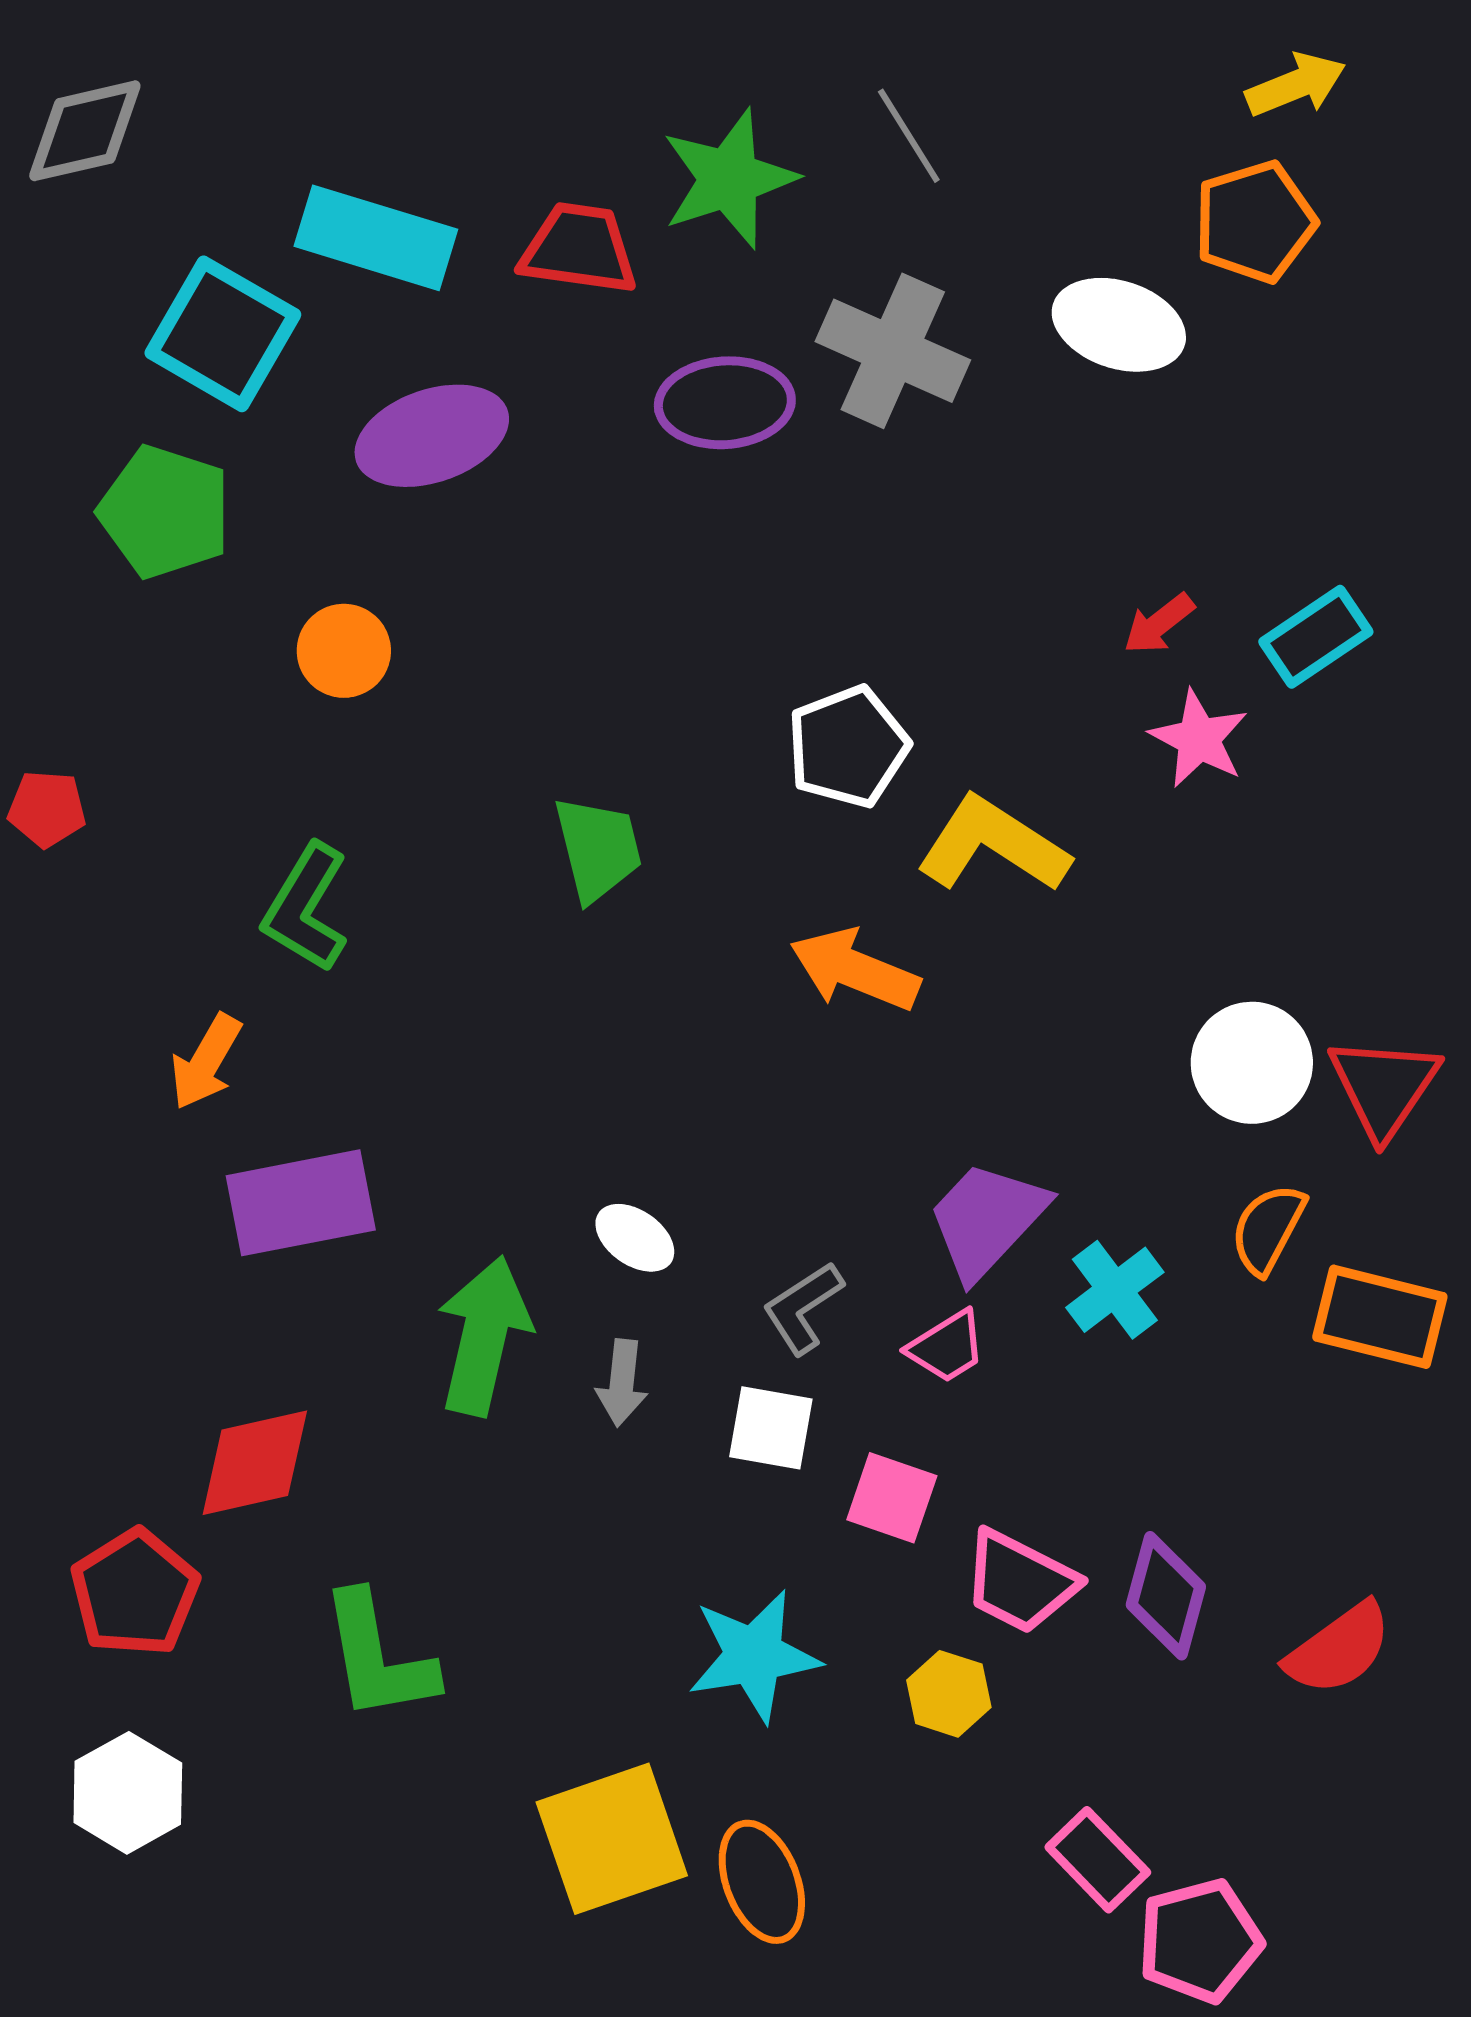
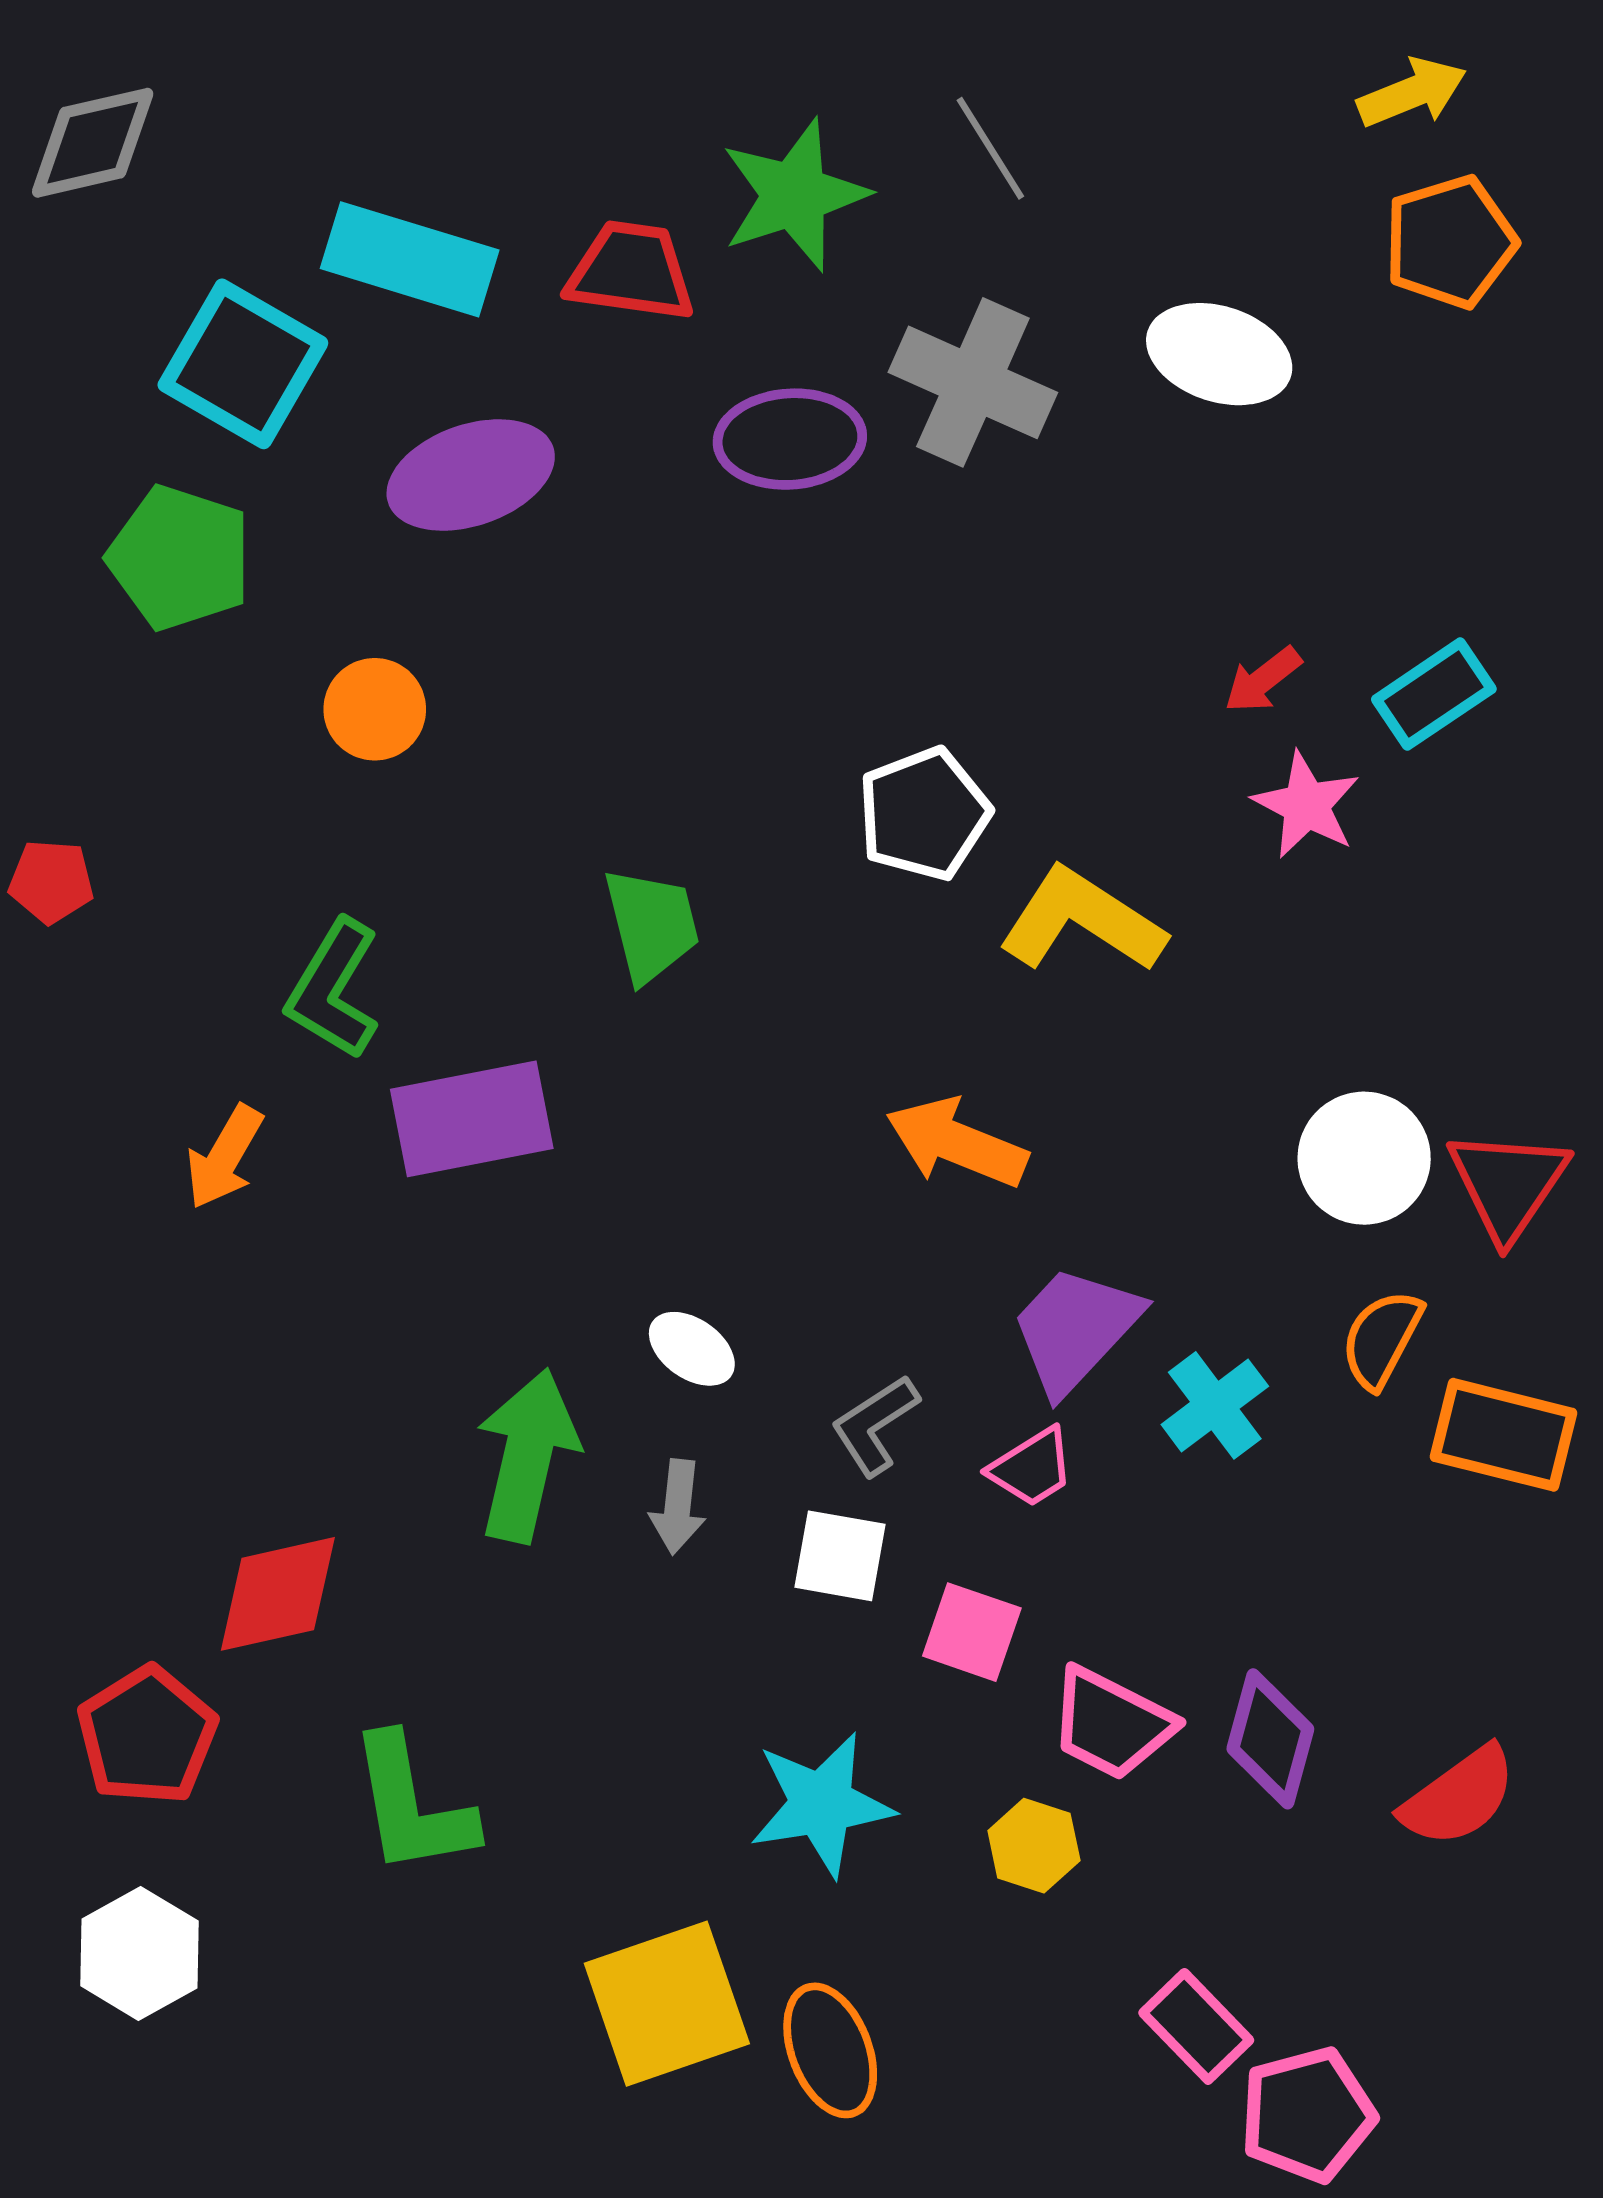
orange pentagon: (1255, 222) -> (1450, 242), moved
orange arrow: (855, 970) -> (957, 1143), moved
purple rectangle: (301, 1203) -> (472, 1119), moved

